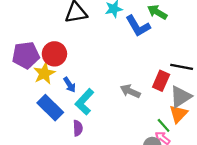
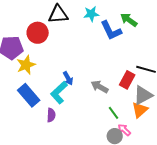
red circle: (54, 54) -> (38, 33), moved
blue arrow: (70, 85) -> (68, 78), moved
green line: (164, 125) -> (114, 113), moved

